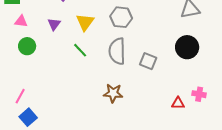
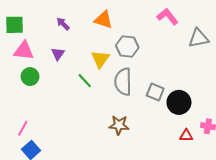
pink triangle: (21, 21) -> (24, 51), size x1.5
yellow triangle: (85, 22) -> (100, 59), moved
black circle: (187, 47) -> (179, 102), moved

